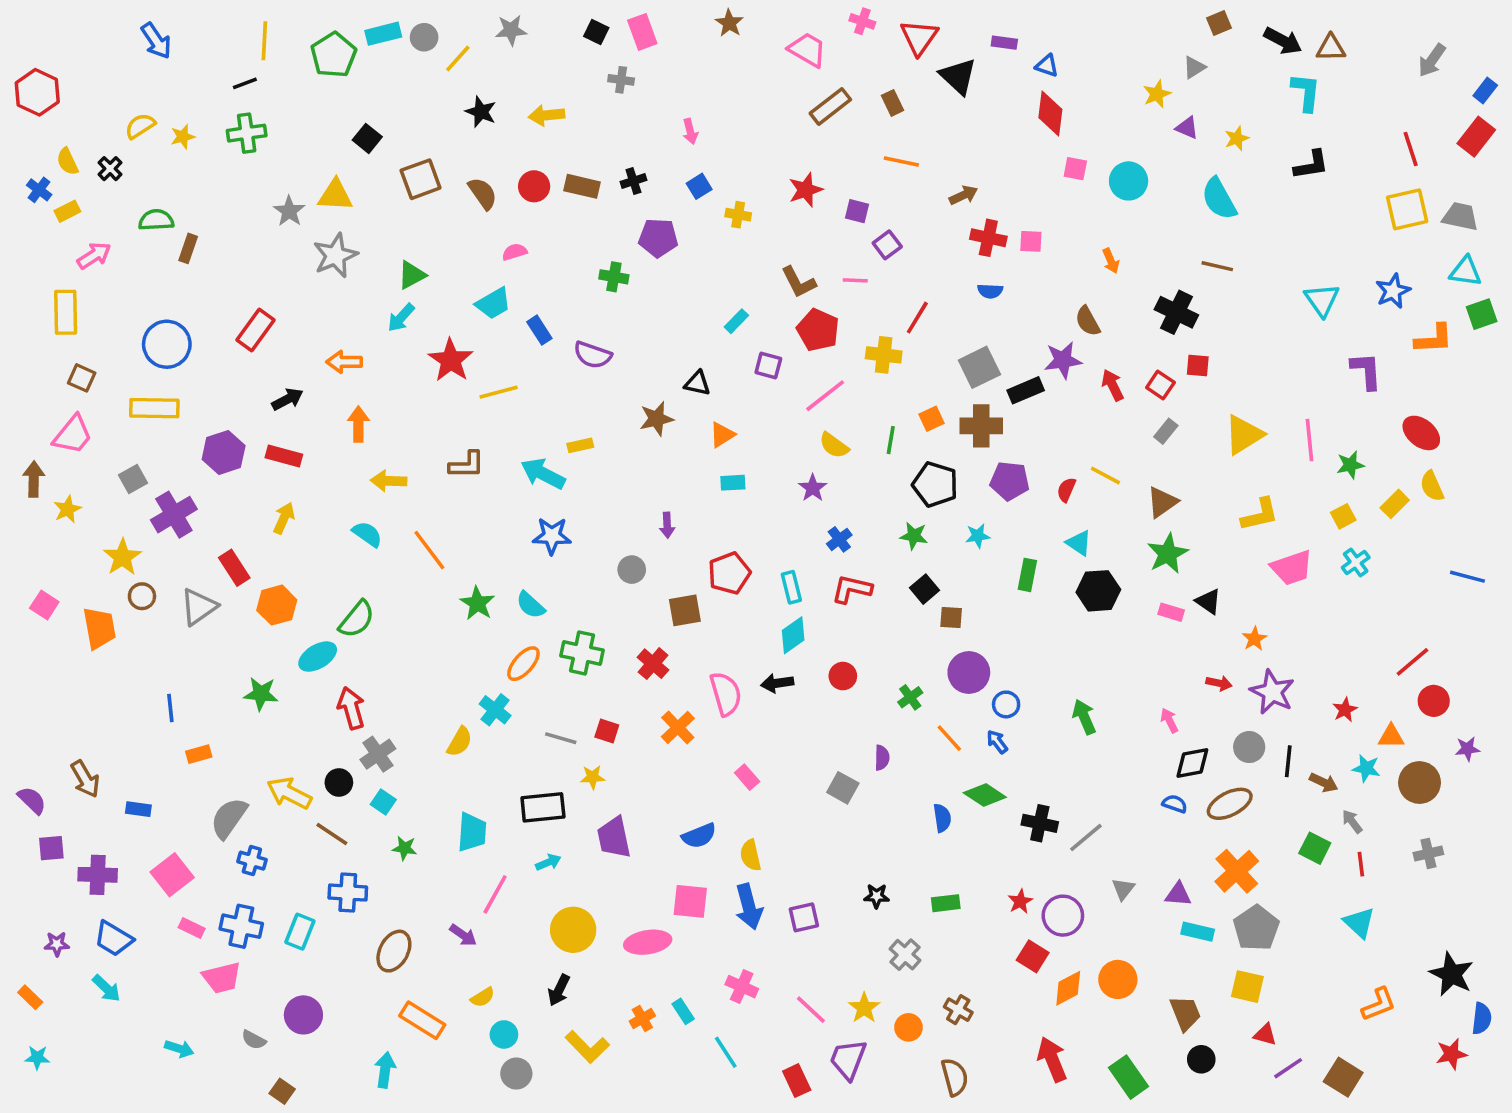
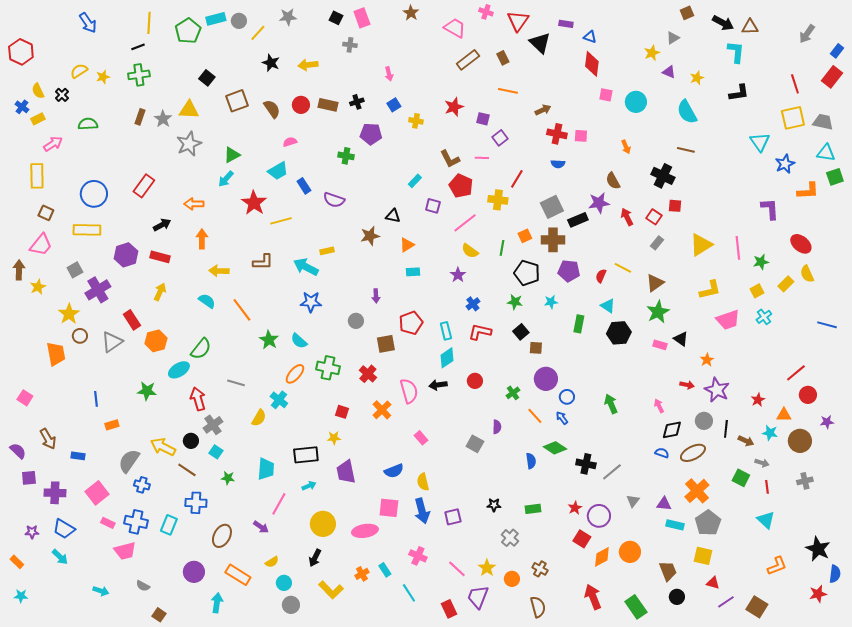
brown rectangle: (188, 248) -> (140, 117), moved
cyan triangle: (1322, 300) -> (760, 142), moved
pink square: (44, 605) -> (25, 398), moved
gray line: (561, 738) -> (236, 383), moved
gray arrow: (1352, 822) -> (762, 463), turned 144
purple circle: (303, 1015) -> (194, 572), moved

